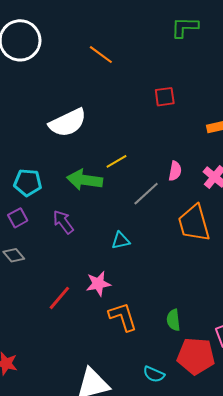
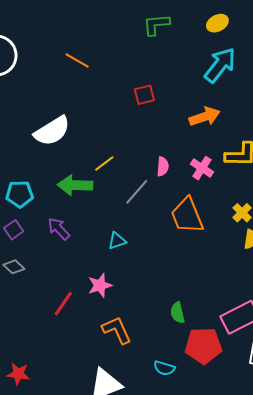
orange L-shape: (123, 317) -> (117, 330), moved

